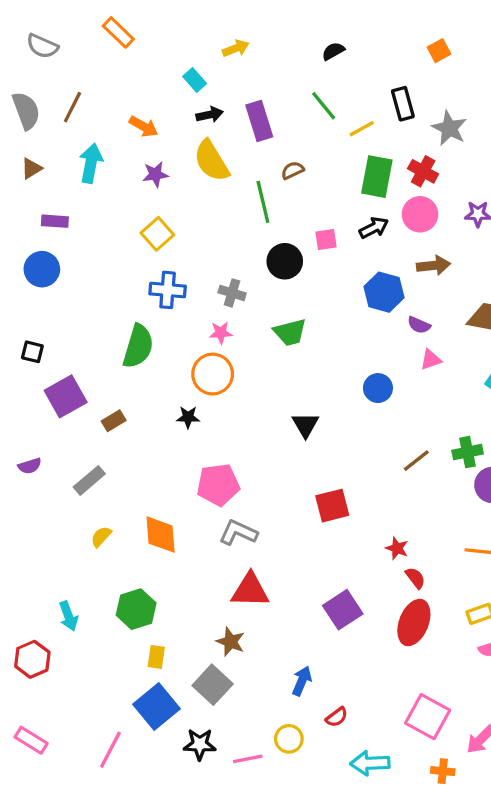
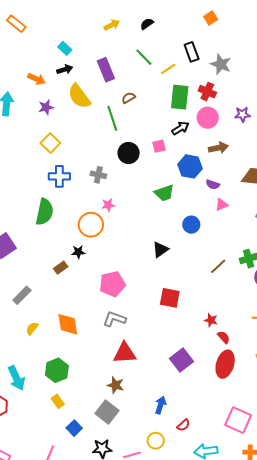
yellow arrow: (236, 48) -> (112, 25), moved
black arrow: (210, 115) -> (65, 69), moved
pink square: (326, 240) -> (159, 146), moved
green trapezoid: (290, 332) -> (164, 193), moved
pink star: (221, 333) -> (108, 205), moved
brown rectangle: (114, 421) -> (61, 268), moved
black triangle: (305, 425) -> (160, 249), moved, turned 30
pink pentagon: (218, 485) -> (112, 284), moved
red square: (332, 506) -> (170, 298), turned 30
cyan arrow: (68, 616) -> (16, 378), size x1.4
yellow rectangle: (156, 657) -> (58, 401), moved, turned -40
blue square: (157, 706) -> (74, 428), size x0.6

